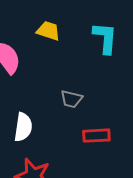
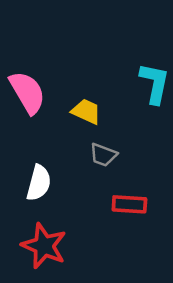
yellow trapezoid: (48, 31) -> (86, 111), moved

